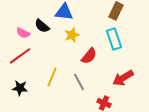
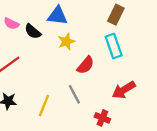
pink semicircle: (23, 33) -> (11, 24), moved
yellow line: (52, 77) -> (44, 106), moved

